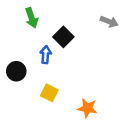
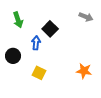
green arrow: (32, 18) -> (18, 20), moved
orange star: (88, 108) -> (84, 71), moved

